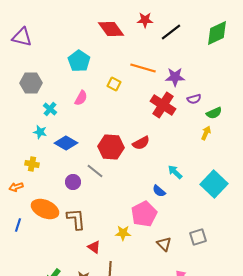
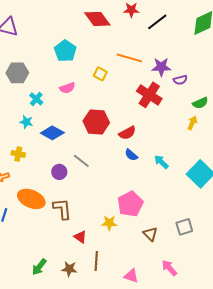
pink semicircle: (81, 98) -> (67, 88), turned 42
purple semicircle: (194, 99) -> (180, 80), moved
red hexagon: (111, 147) -> (96, 122), moved
blue semicircle: (159, 191) -> (131, 155), moved

